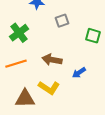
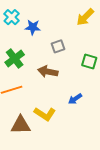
brown arrow: (52, 60) -> (48, 72), moved

